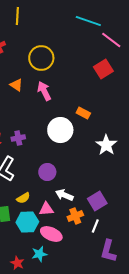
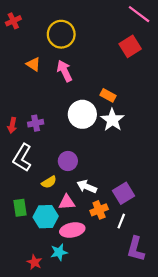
white star: (106, 145) -> (112, 120), moved
yellow semicircle: (23, 198) -> (49, 182), moved
pink ellipse: (51, 234) -> (72, 230), turned -35

